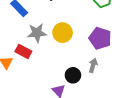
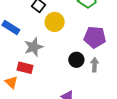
yellow circle: (63, 33) -> (55, 22), moved
black circle: (73, 75) -> (76, 60), moved

